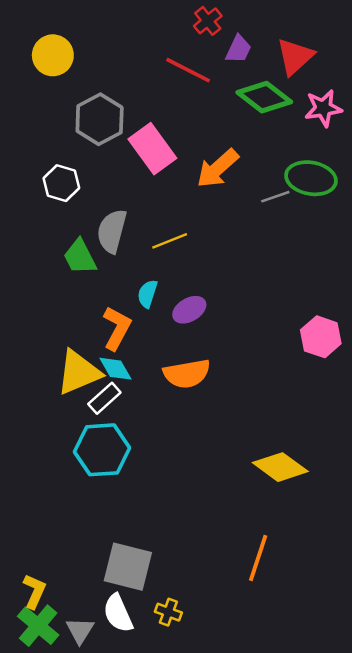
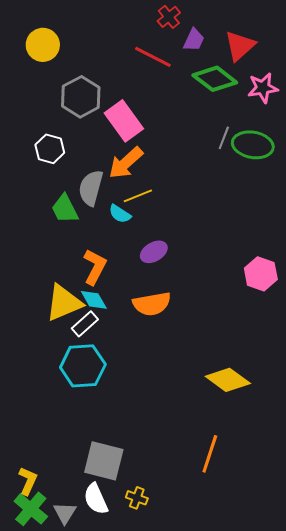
orange arrow: (218, 168) -> (126, 163), moved
gray line: (275, 197) -> (224, 138), moved, turned -50
cyan semicircle: (147, 294) -> (120, 214), moved, turned -75

